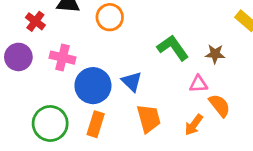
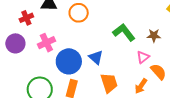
red cross: (35, 21) -> (26, 18), turned 32
pink cross: (62, 58) -> (46, 43), turned -36
pink triangle: (198, 84) -> (143, 57), turned -32

